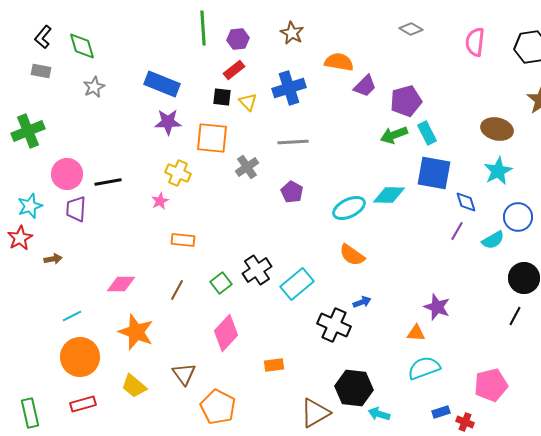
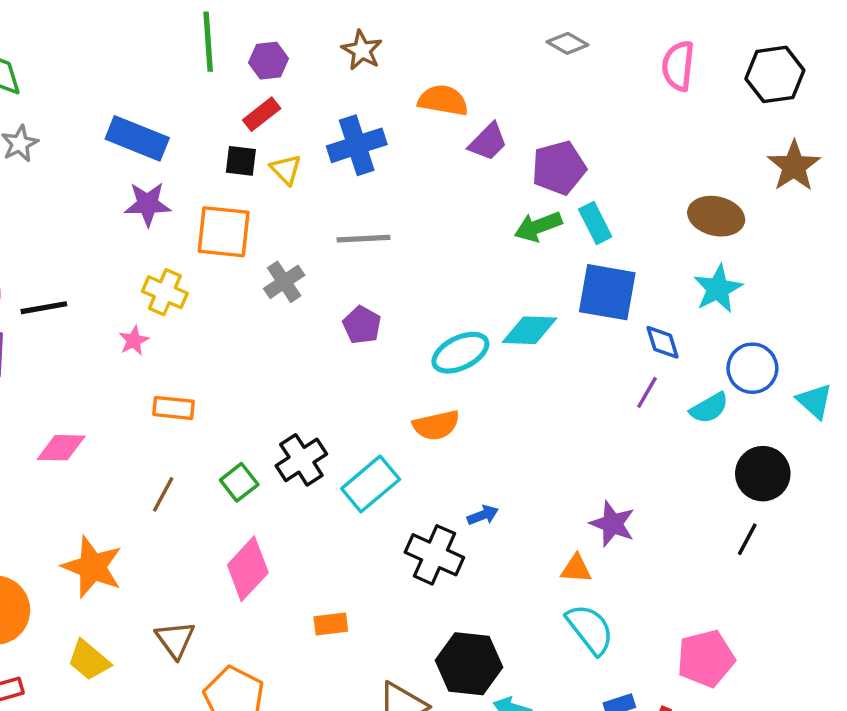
orange semicircle: (352, 255) -> (436, 425), moved, turned -48
pink diamond: (121, 284) -> (61, 448), moved
cyan semicircle: (424, 368) -> (590, 629), turned 72

